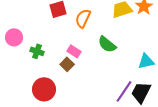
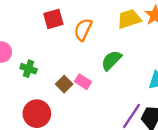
green semicircle: (107, 44) -> (111, 60), turned 96
pink rectangle: (74, 51) -> (83, 82), moved

